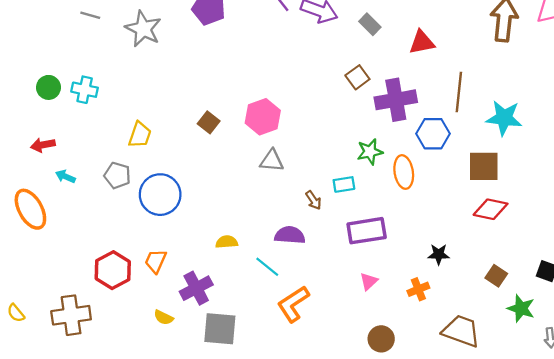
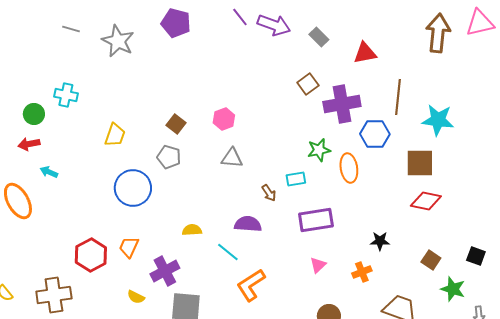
green circle: (48, 87) -> (34, 114), moved
pink hexagon: (263, 117) -> (224, 119), size x0.7
gray pentagon: (117, 175) -> (169, 157), moved

